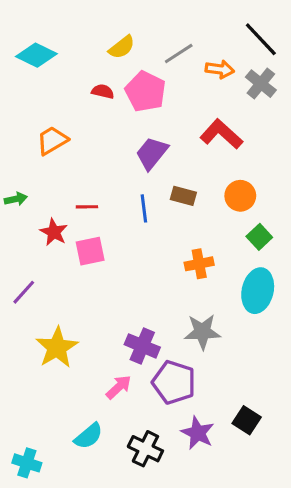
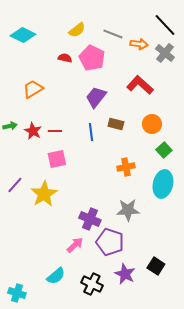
gray line: (179, 54) -> (113, 34), turned 54
red star: (54, 232) -> (33, 131), moved
yellow star: (57, 348) -> (44, 194), moved

